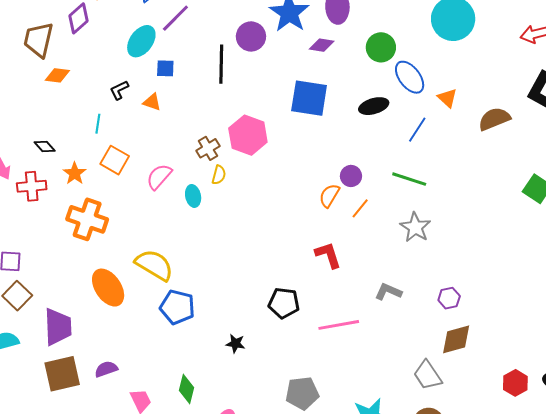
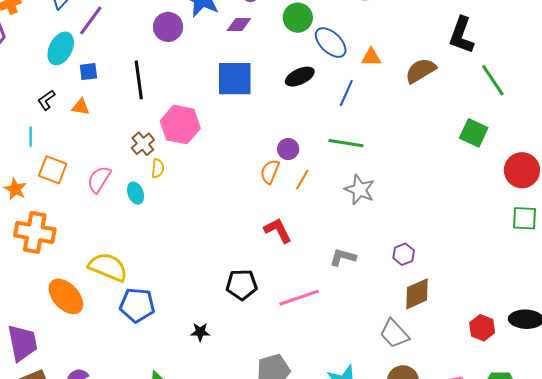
black line: (221, 64) -> (139, 80), moved
orange triangle: (447, 98) -> (371, 57), turned -35

